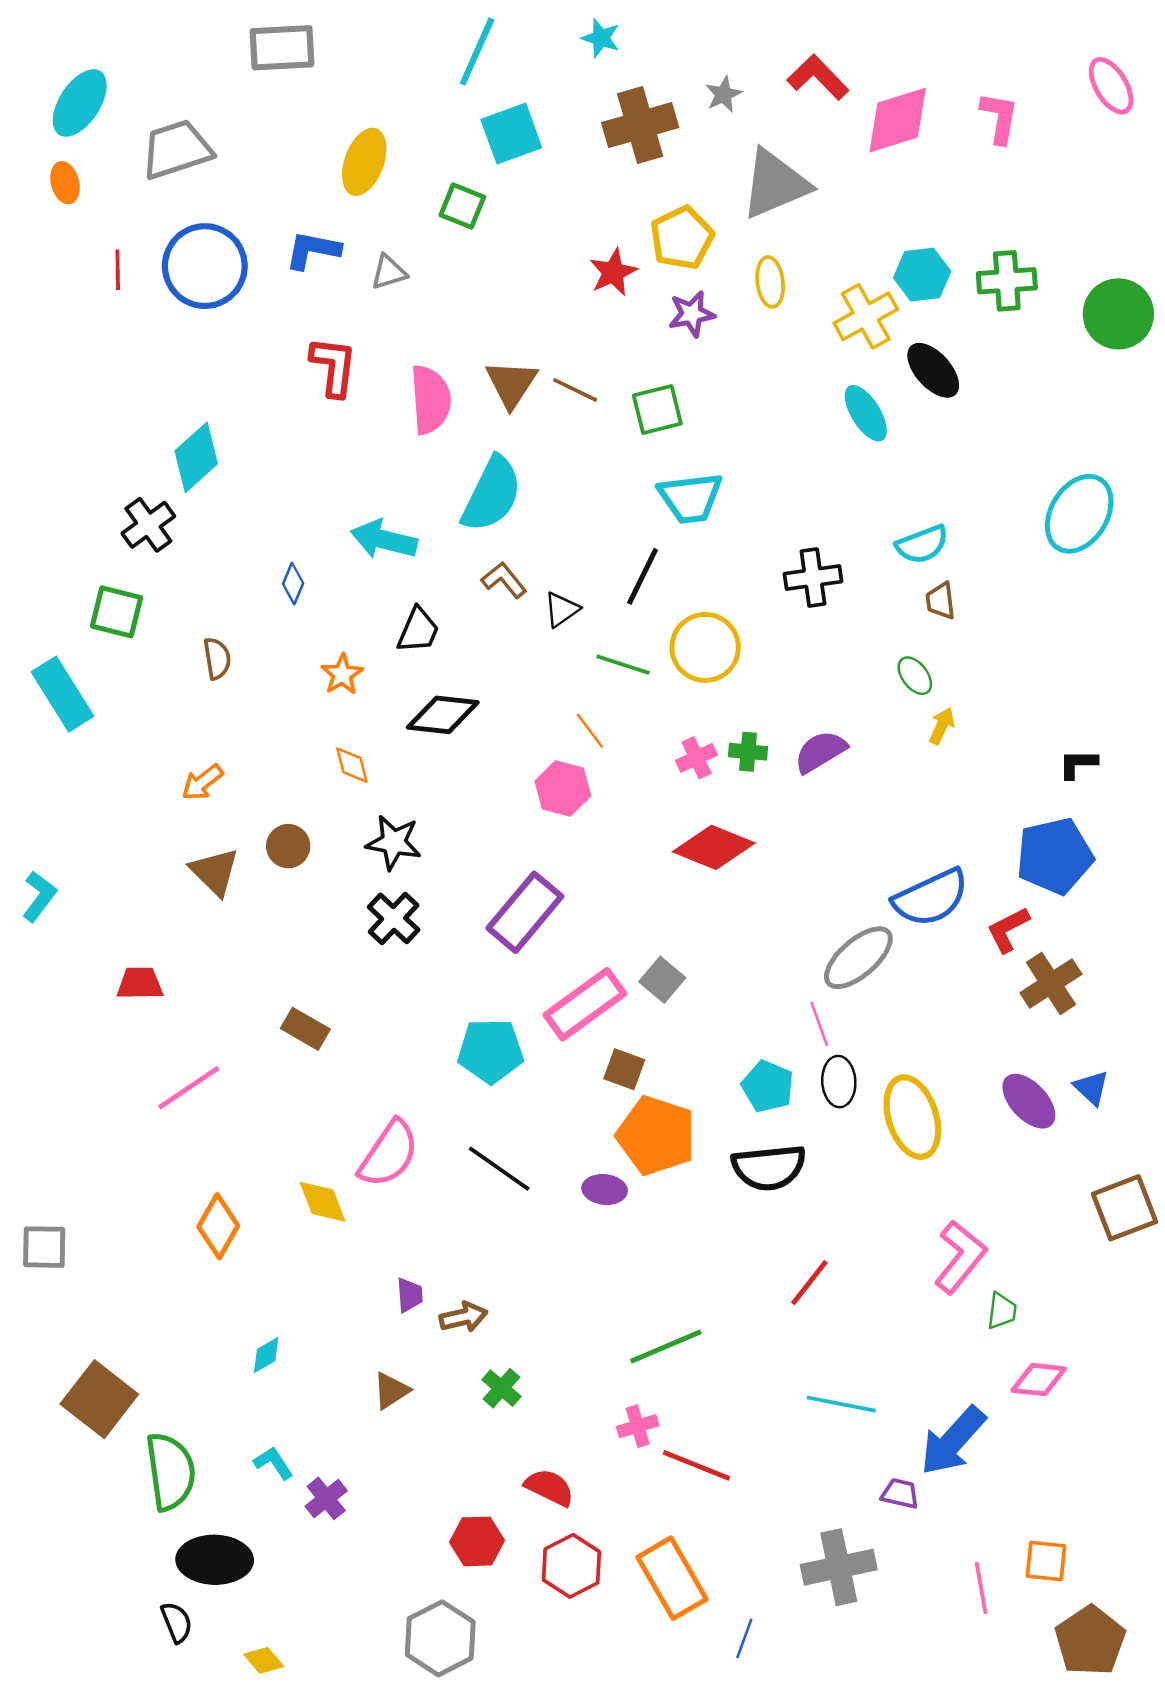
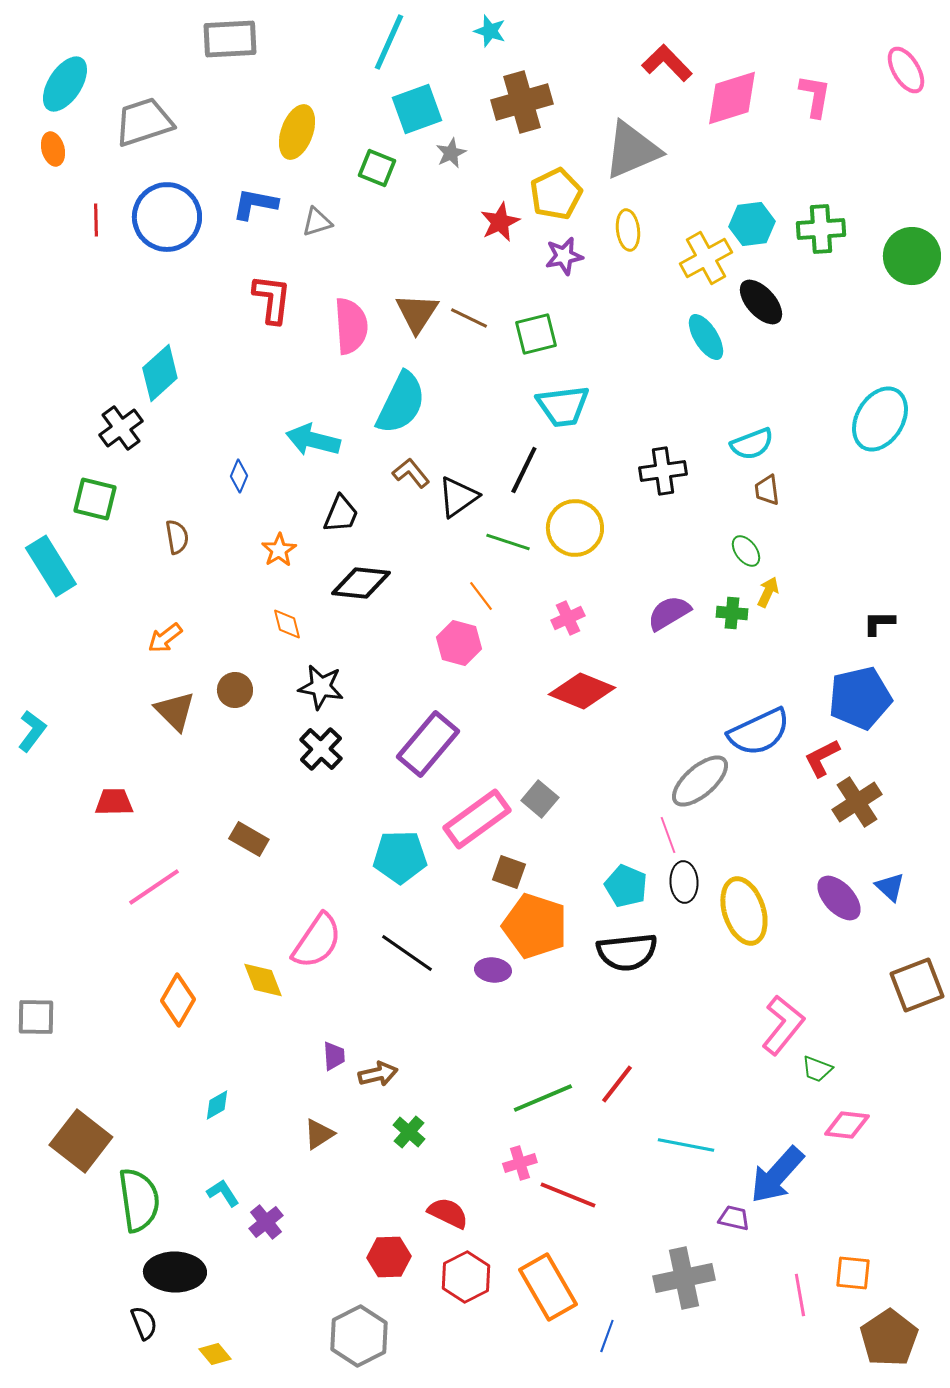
gray star: (724, 94) -> (451, 153), moved
black triangle: (562, 609) -> (458, 497), size x1.4
green cross: (748, 752) -> (732, 613), moved
red line: (809, 1283) -> (617, 1084), moved
green trapezoid: (1002, 1311) -> (817, 1069), turned 104

